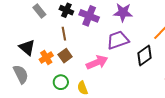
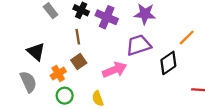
orange cross: (46, 58) -> (58, 73), moved
green circle: (61, 82) -> (65, 96), moved

